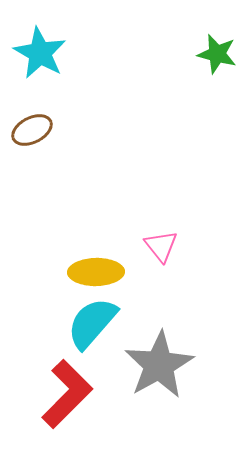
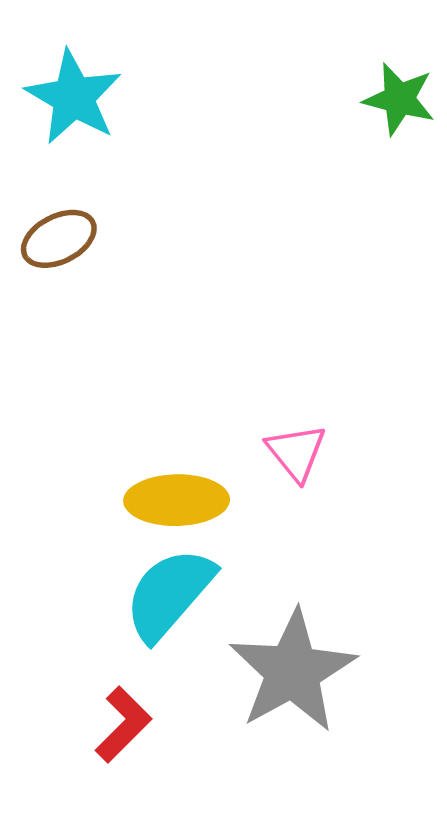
red L-shape: (67, 394) -> (123, 725), size x0.6

